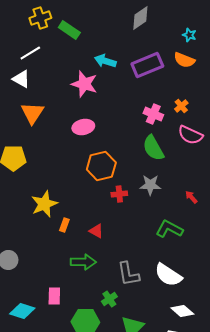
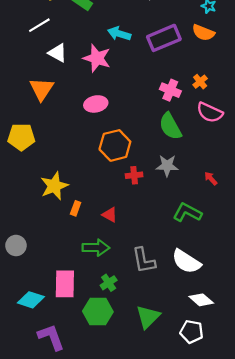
white triangle: (21, 79) -> (57, 53), moved
pink rectangle: (54, 296) -> (65, 284), size x1.5
green cross: (109, 299) -> (109, 283), moved

